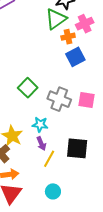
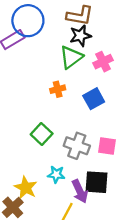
orange cross: (68, 37) -> (58, 89), moved
purple arrow: (41, 144) -> (80, 191), moved, size x1.5
black square: (77, 148) -> (96, 182), moved

